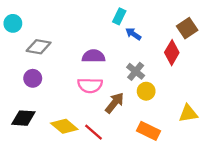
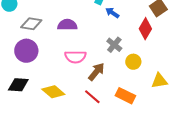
purple semicircle: (94, 56) -> (67, 25), moved
purple circle: (33, 78) -> (26, 51), size x1.5
yellow circle: (146, 91) -> (133, 62), moved
red line: (94, 132) -> (92, 97), moved

